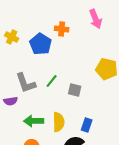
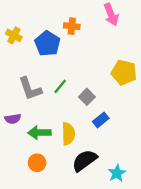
gray square: (75, 90) -> (87, 97), turned 32
purple semicircle: (11, 101) -> (13, 119), moved
blue rectangle: (87, 125) -> (101, 120), moved, turned 32

